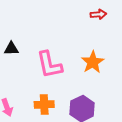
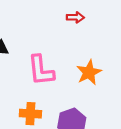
red arrow: (98, 14) -> (75, 17), moved

